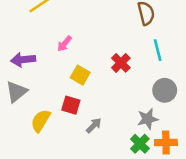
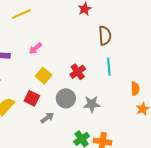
gray circle: (165, 90) -> (66, 98), moved
gray star: (148, 119) -> (92, 104), moved

